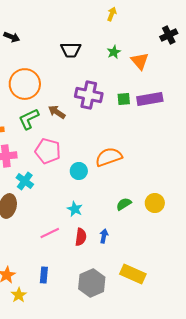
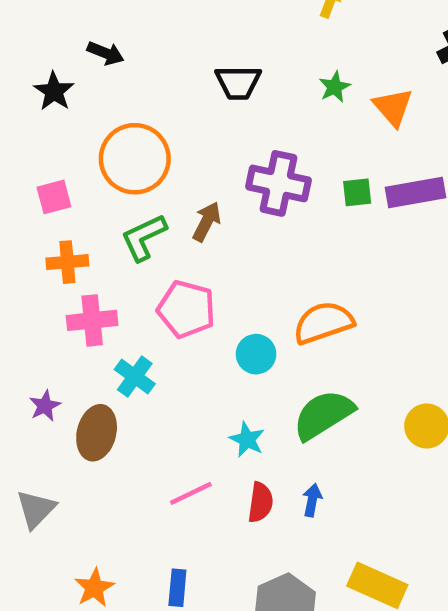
brown arrow: (57, 112) -> (207, 222), turned 84
green semicircle: (124, 204) -> (323, 415), moved, size x1.8

